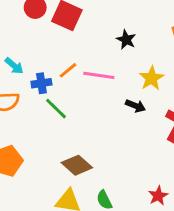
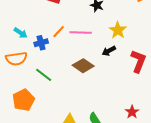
black arrow: (135, 106) -> (109, 51), turned 136
green line: (56, 109) -> (44, 75), moved
brown diamond: (77, 165) -> (83, 66), moved

